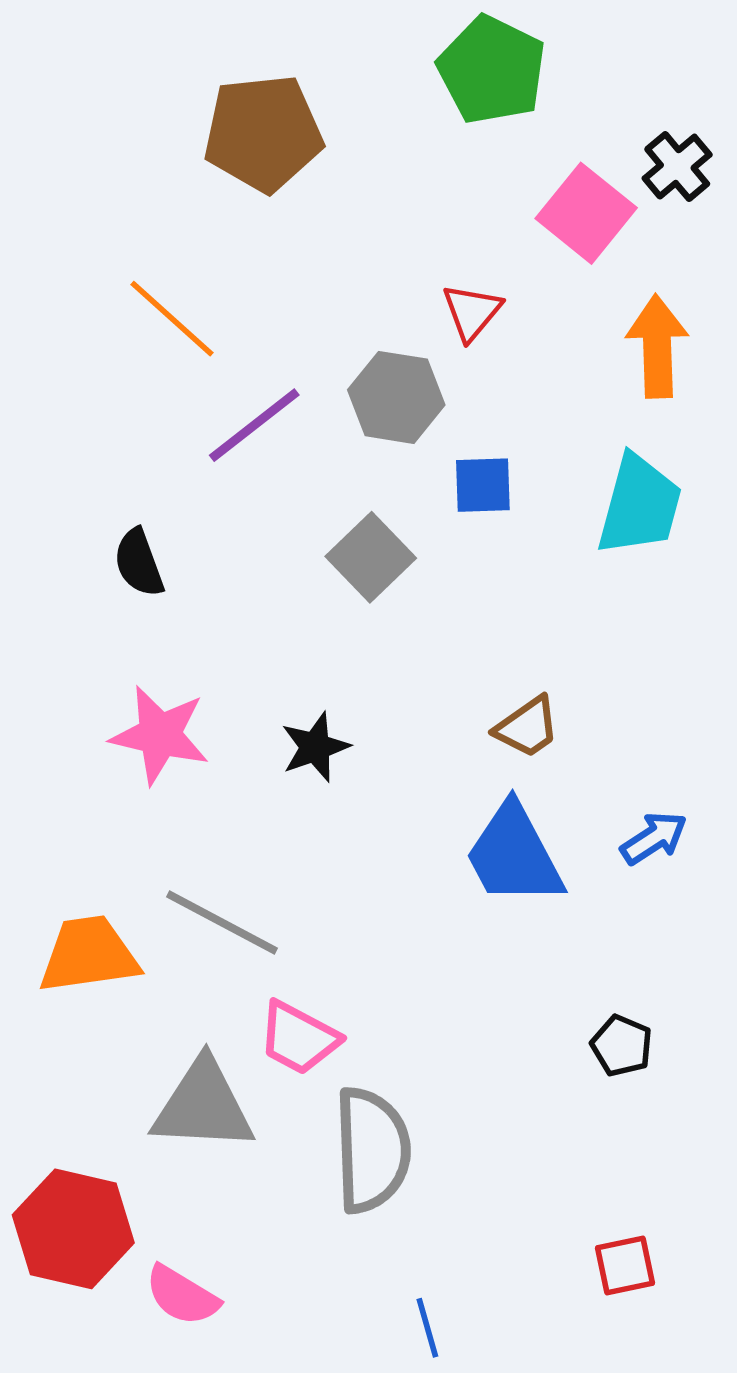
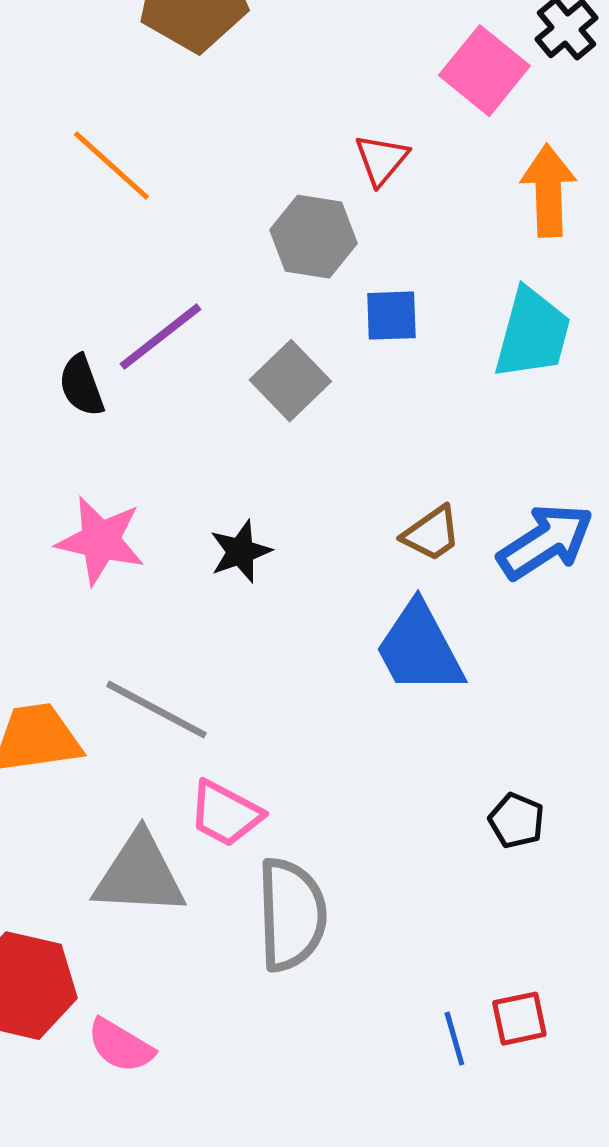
purple line: (254, 425) -> (160, 337), moved
blue arrow: (654, 838) -> (545, 542), moved, size x1.6
blue line: (427, 1328) -> (454, 1039), moved

